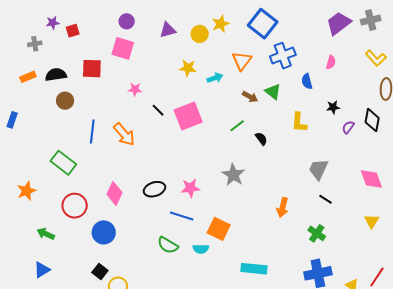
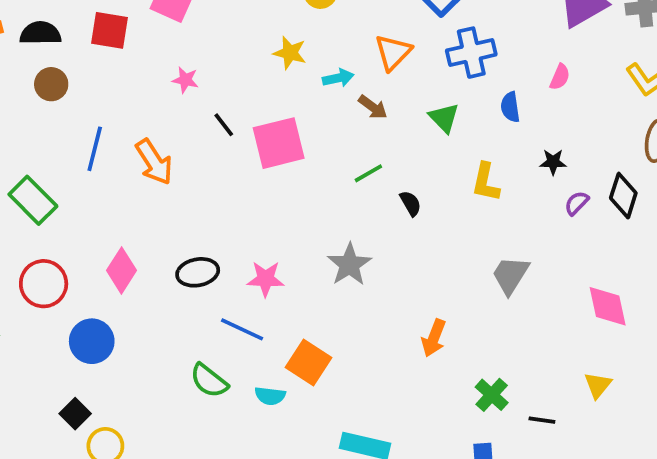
brown arrow: (250, 97) -> (373, 107), moved
black line: (326, 199) -> (542, 420), moved, turned -32

